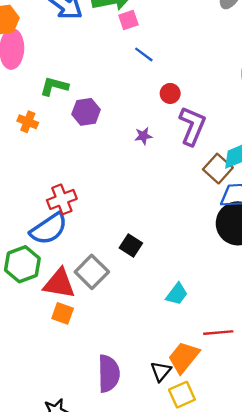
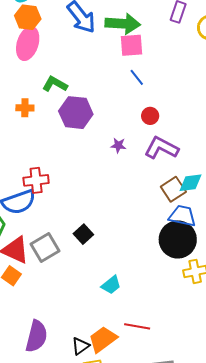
pink square: (128, 20) -> (132, 45), size x1.4
purple hexagon: (86, 112) -> (76, 113), size x1.4
orange cross: (28, 122) -> (25, 108), turned -36
purple L-shape: (192, 126) -> (161, 148), turned -100

